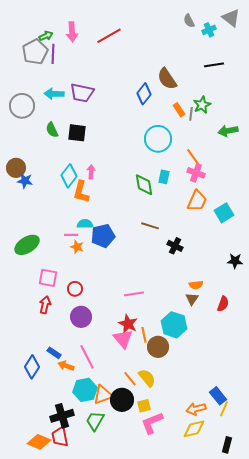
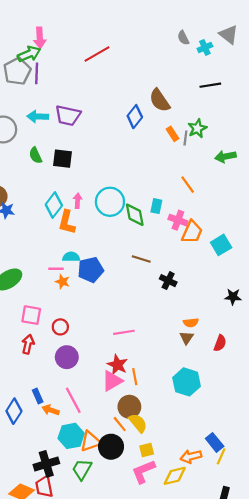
pink arrow: (72, 32) -> (40, 38), moved
green arrow: (46, 36) -> (29, 54), size x1.5
cyan circle: (158, 139) -> (110, 202), moved
pink cross: (196, 173) -> (178, 220), moved
cyan hexagon: (174, 325) -> (187, 382), moved
pink triangle: (123, 339) -> (112, 381), turned 40
brown circle: (158, 347) -> (129, 407), moved
blue rectangle: (54, 353) -> (38, 396), turned 32
yellow square: (144, 406) -> (147, 450), moved
yellow diamond: (194, 429) -> (175, 476), moved

